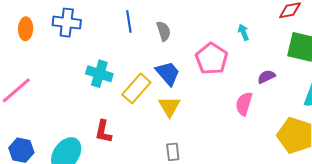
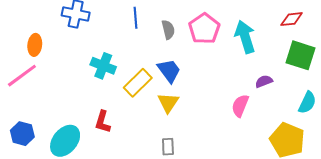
orange ellipse: (26, 29) -> (35, 45), moved
cyan arrow: (243, 32) -> (245, 37), size x2.0
pink pentagon: (212, 59) -> (204, 29), moved

